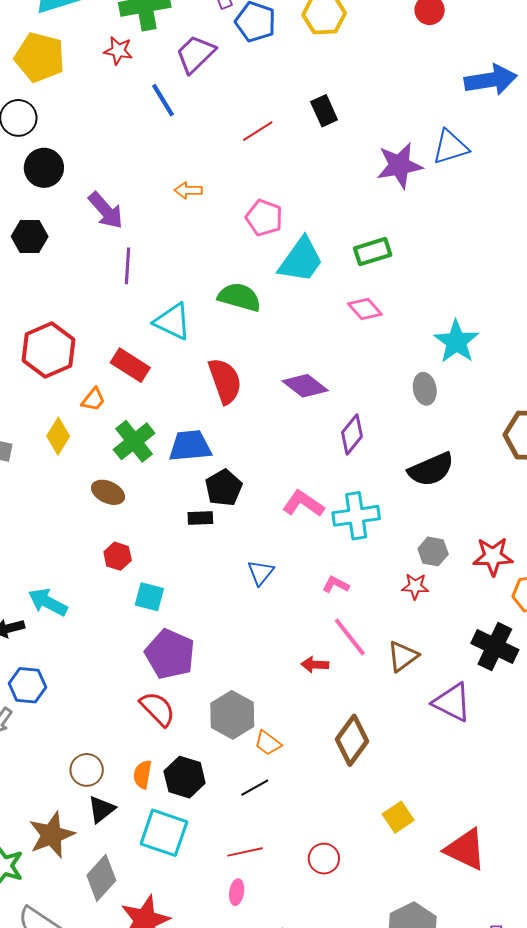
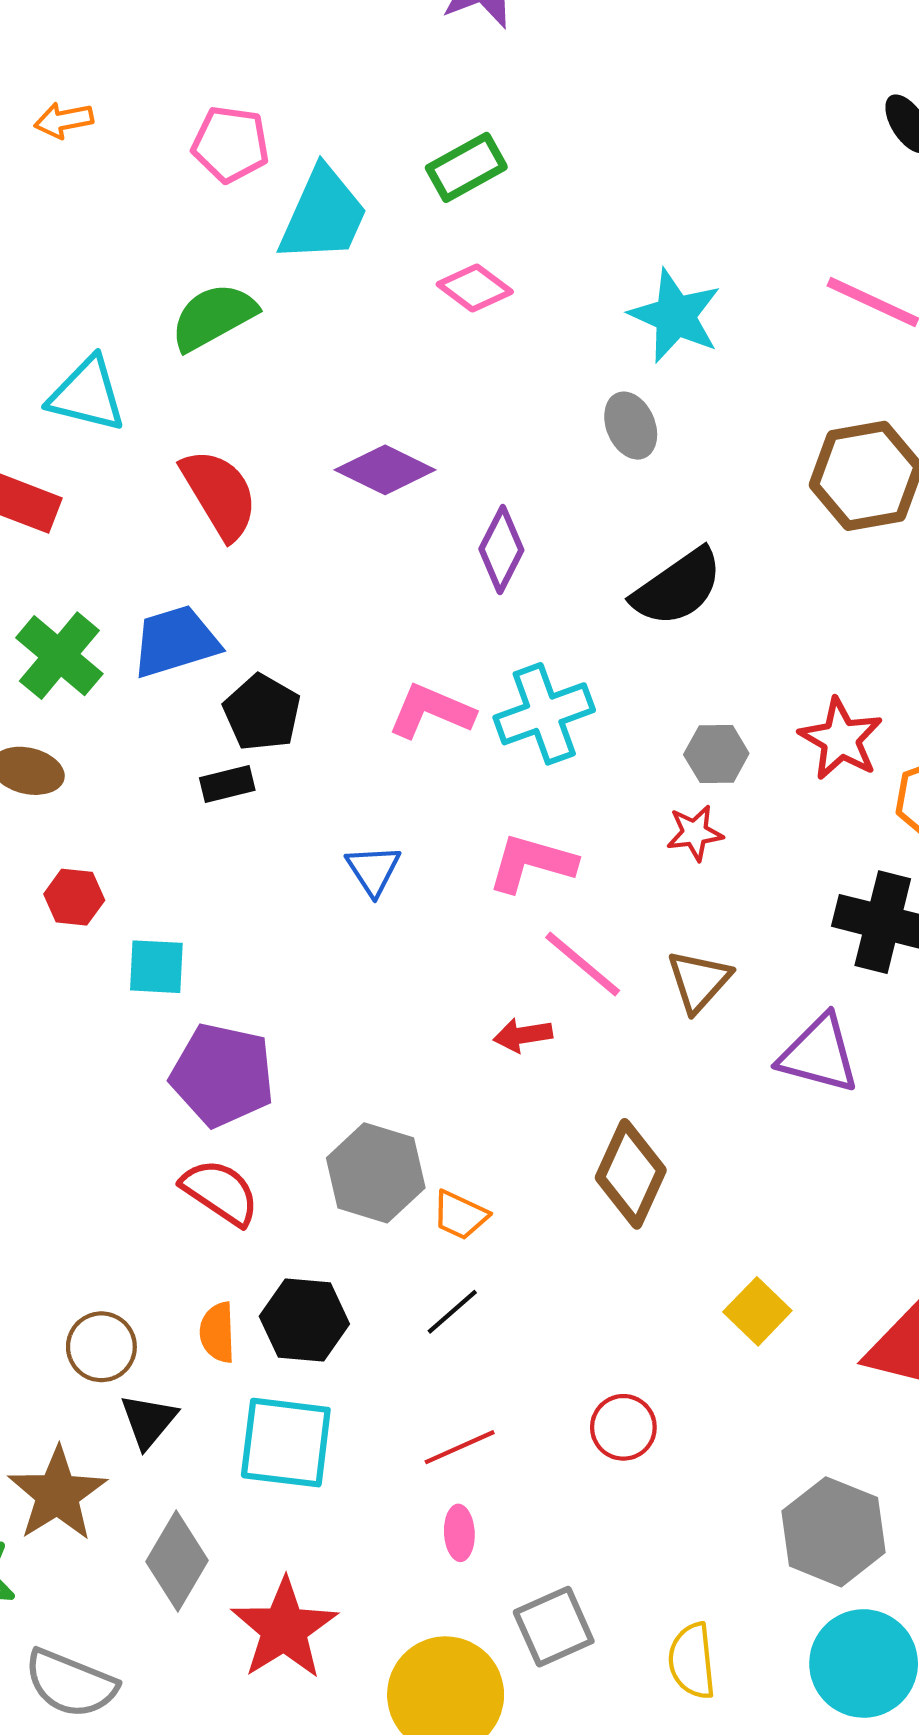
green semicircle: (239, 297) -> (213, 317), turned -33
red star: (493, 556) -> (841, 739), turned -30
pink L-shape: (336, 585) -> (532, 863), size x1.6

